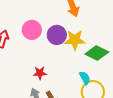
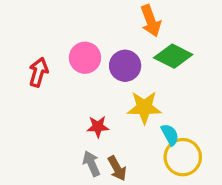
yellow star: (75, 40) -> (144, 107), moved
green diamond: (97, 53) -> (173, 56), moved

